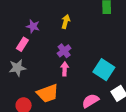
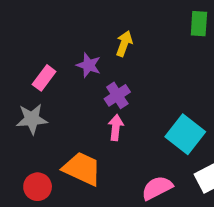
purple star: (33, 26) -> (89, 65), moved
orange trapezoid: (48, 93) -> (82, 169), turned -140

